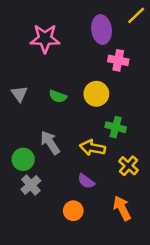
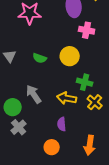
yellow cross: (128, 166) -> (95, 102), moved
purple semicircle: (86, 181) -> (62, 124), turned 48
orange arrow: (122, 208) -> (90, 145), turned -144

